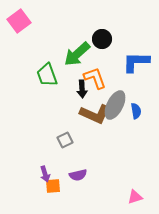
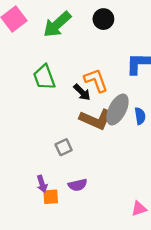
black circle: (102, 39) -> (103, 19), moved
green arrow: (77, 54) -> (57, 24), moved
black arrow: (82, 89) -> (82, 92), turned -42

